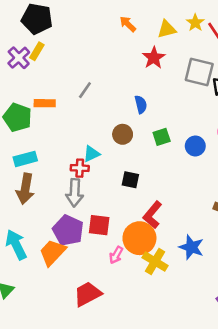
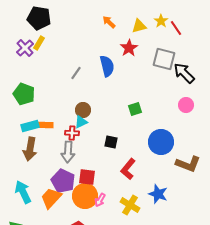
orange rectangle: (45, 103) -> (45, 125), moved
blue semicircle: (141, 104) -> (107, 66), moved, size x1.5
brown circle: (123, 134) -> (83, 110), moved
blue circle: (195, 146) -> (161, 142), moved, size x1.6
orange circle: (139, 238) -> (85, 196), moved

